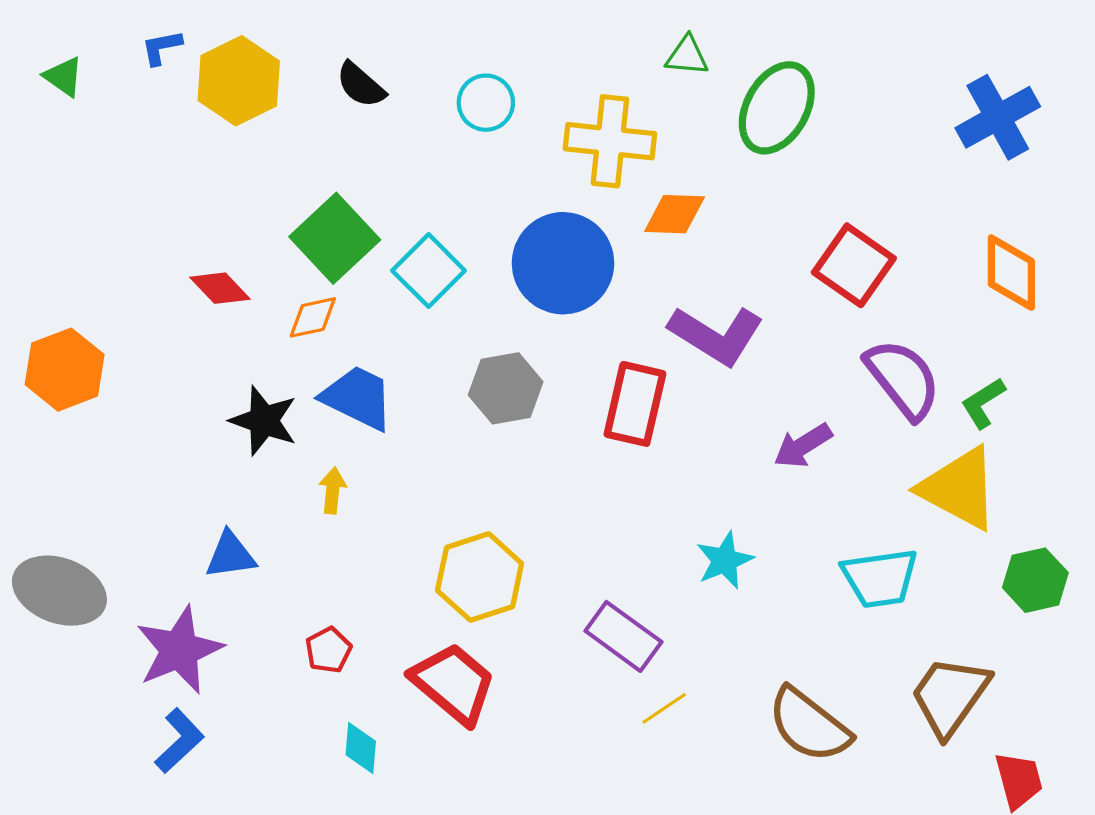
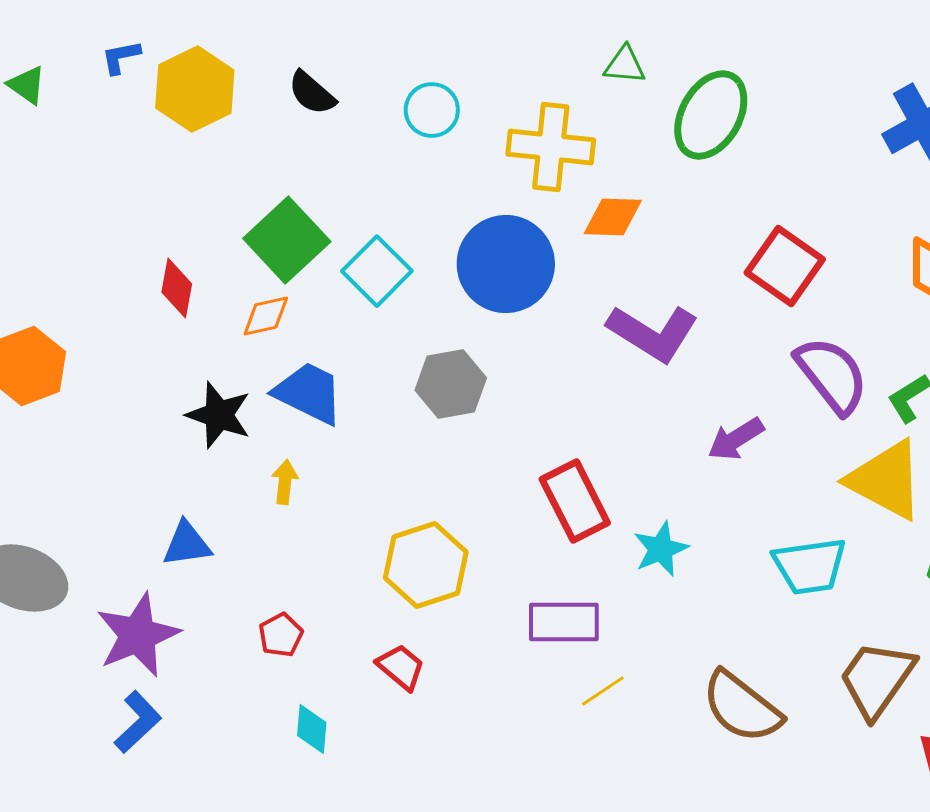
red diamond: (220, 288) -> (177, 288), turned 54
red rectangle: (635, 404) -> (575, 501), moved, turned -40
purple rectangle: (623, 636) -> (564, 622), turned -36
red trapezoid: (454, 683) -> (401, 667), size x0.6

